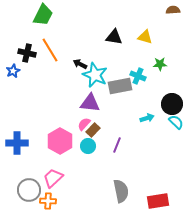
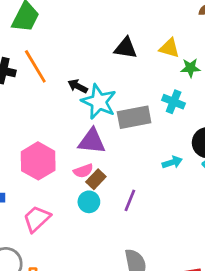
green star: (160, 64) -> (190, 68), moved
cyan cross: (138, 76) -> (174, 102), moved
pink semicircle: (84, 124) -> (83, 171), turned -152
pink hexagon: (60, 141) -> (38, 161), moved
pink trapezoid: (53, 178) -> (37, 219), moved

